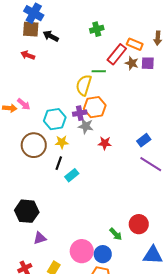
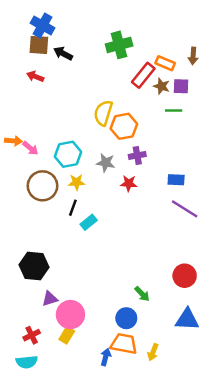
green cross: (97, 29) -> (119, 45), size x1.5
green line: (99, 71) -> (174, 111), moved
pink arrow: (24, 104) -> (30, 148), moved
orange hexagon: (95, 107) -> (124, 126), moved
purple cross: (80, 113) -> (137, 155), moved
blue rectangle: (144, 140) -> (176, 180), turned 40
red circle: (139, 224) -> (185, 276), moved
pink circle: (82, 251) -> (70, 315), moved

